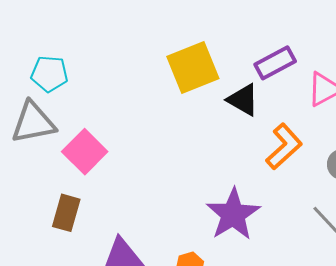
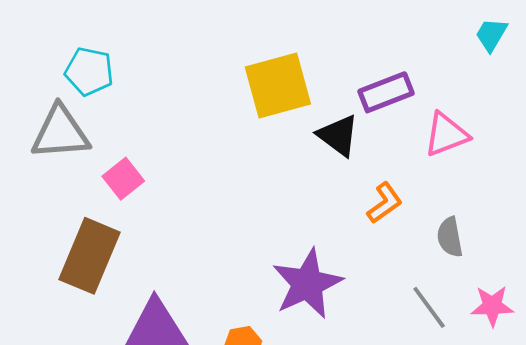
orange L-shape: (284, 146) -> (385, 203), size x0.7
pink square: (85, 152) -> (123, 179), size x0.7
brown rectangle: (66, 213) -> (89, 256), size x1.5

